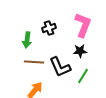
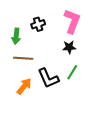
black L-shape: (60, 67) -> (48, 78), moved

